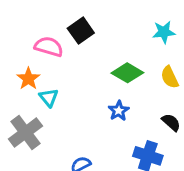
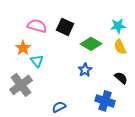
black square: (81, 31) -> (65, 27), moved, turned -30
cyan star: (164, 32) -> (118, 26), moved

